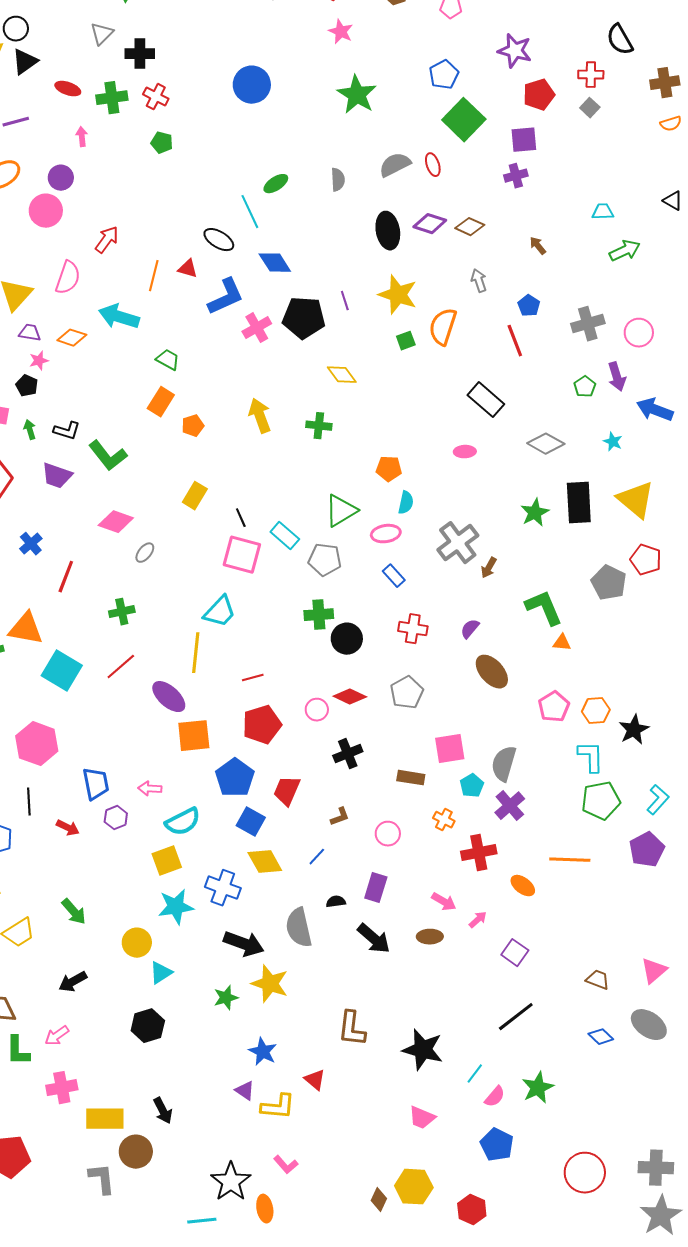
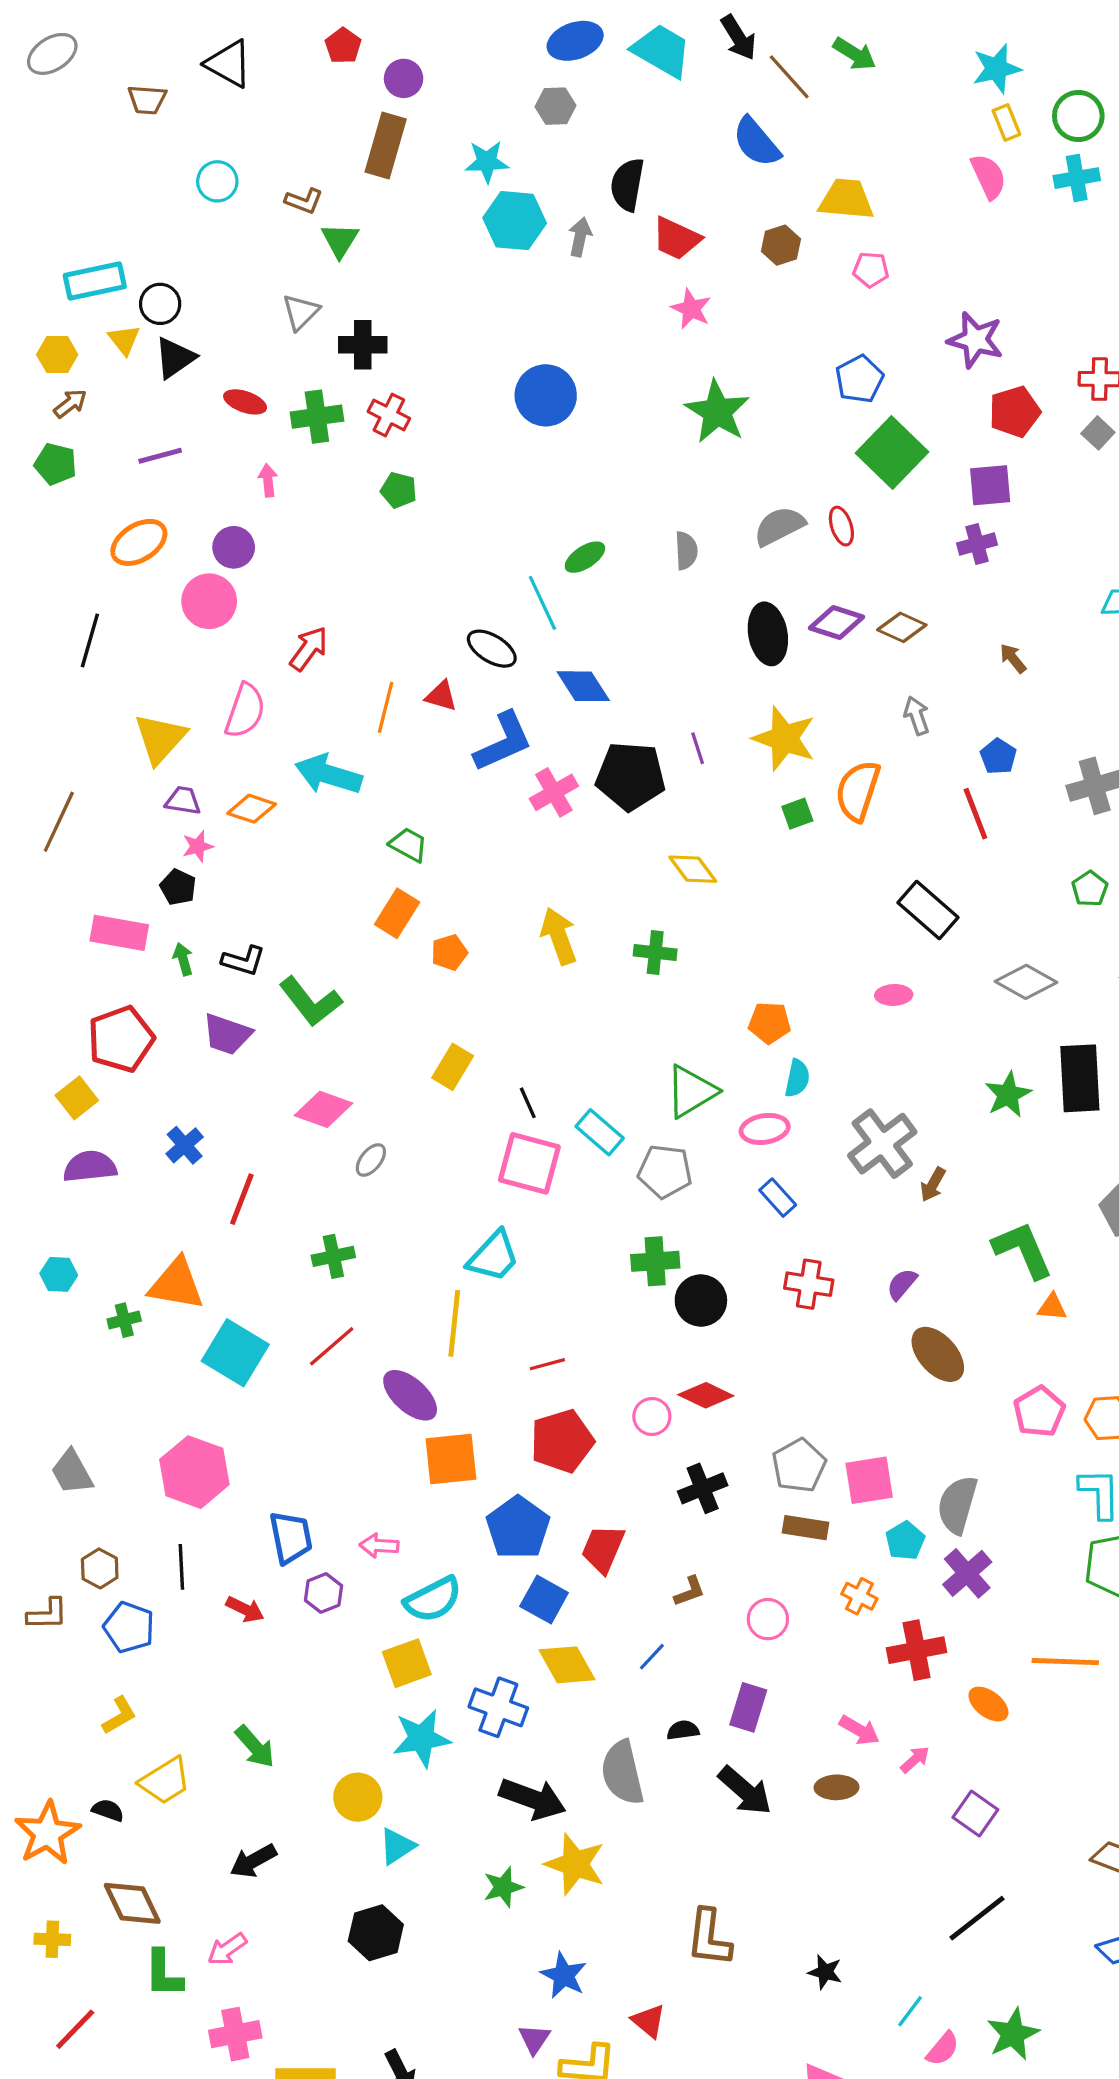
gray pentagon: (407, 693) -> (799, 1466), moved
black star: (423, 1050) -> (825, 1972), size x0.5
purple triangle: (245, 1091) -> (534, 2039), turned 30

